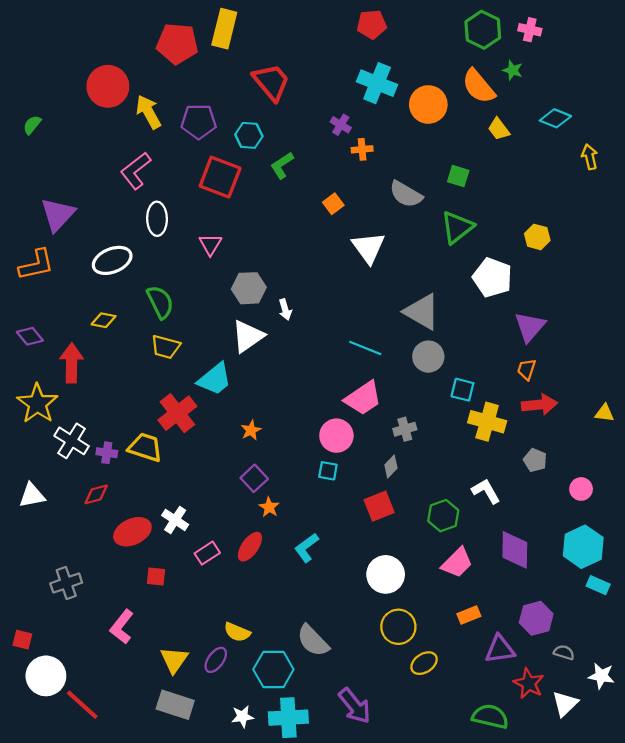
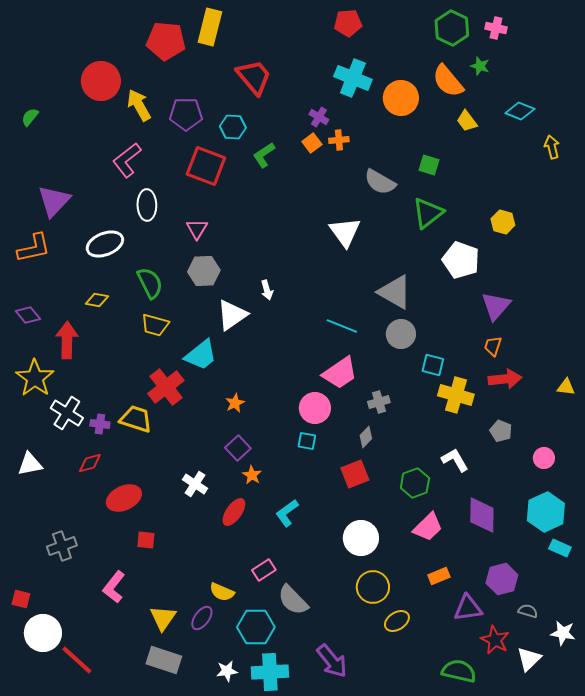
orange square: (333, 204) -> (312, 143), moved
gray hexagon: (249, 288) -> (204, 271), moved
white cross: (175, 520) -> (195, 484), moved
pink rectangle: (207, 553) -> (264, 570), moved

